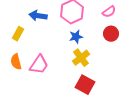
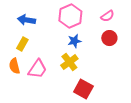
blue arrow: (38, 16) -> (26, 20), moved
yellow rectangle: (18, 34) -> (22, 44), moved
yellow cross: (81, 58) -> (69, 62), moved

